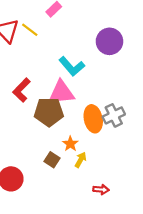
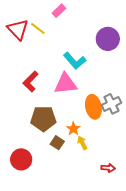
brown pentagon: (49, 112) -> (43, 119), moved
yellow arrow: (81, 160) -> (82, 143), turned -56
red arrow: (101, 189) -> (108, 168), moved

